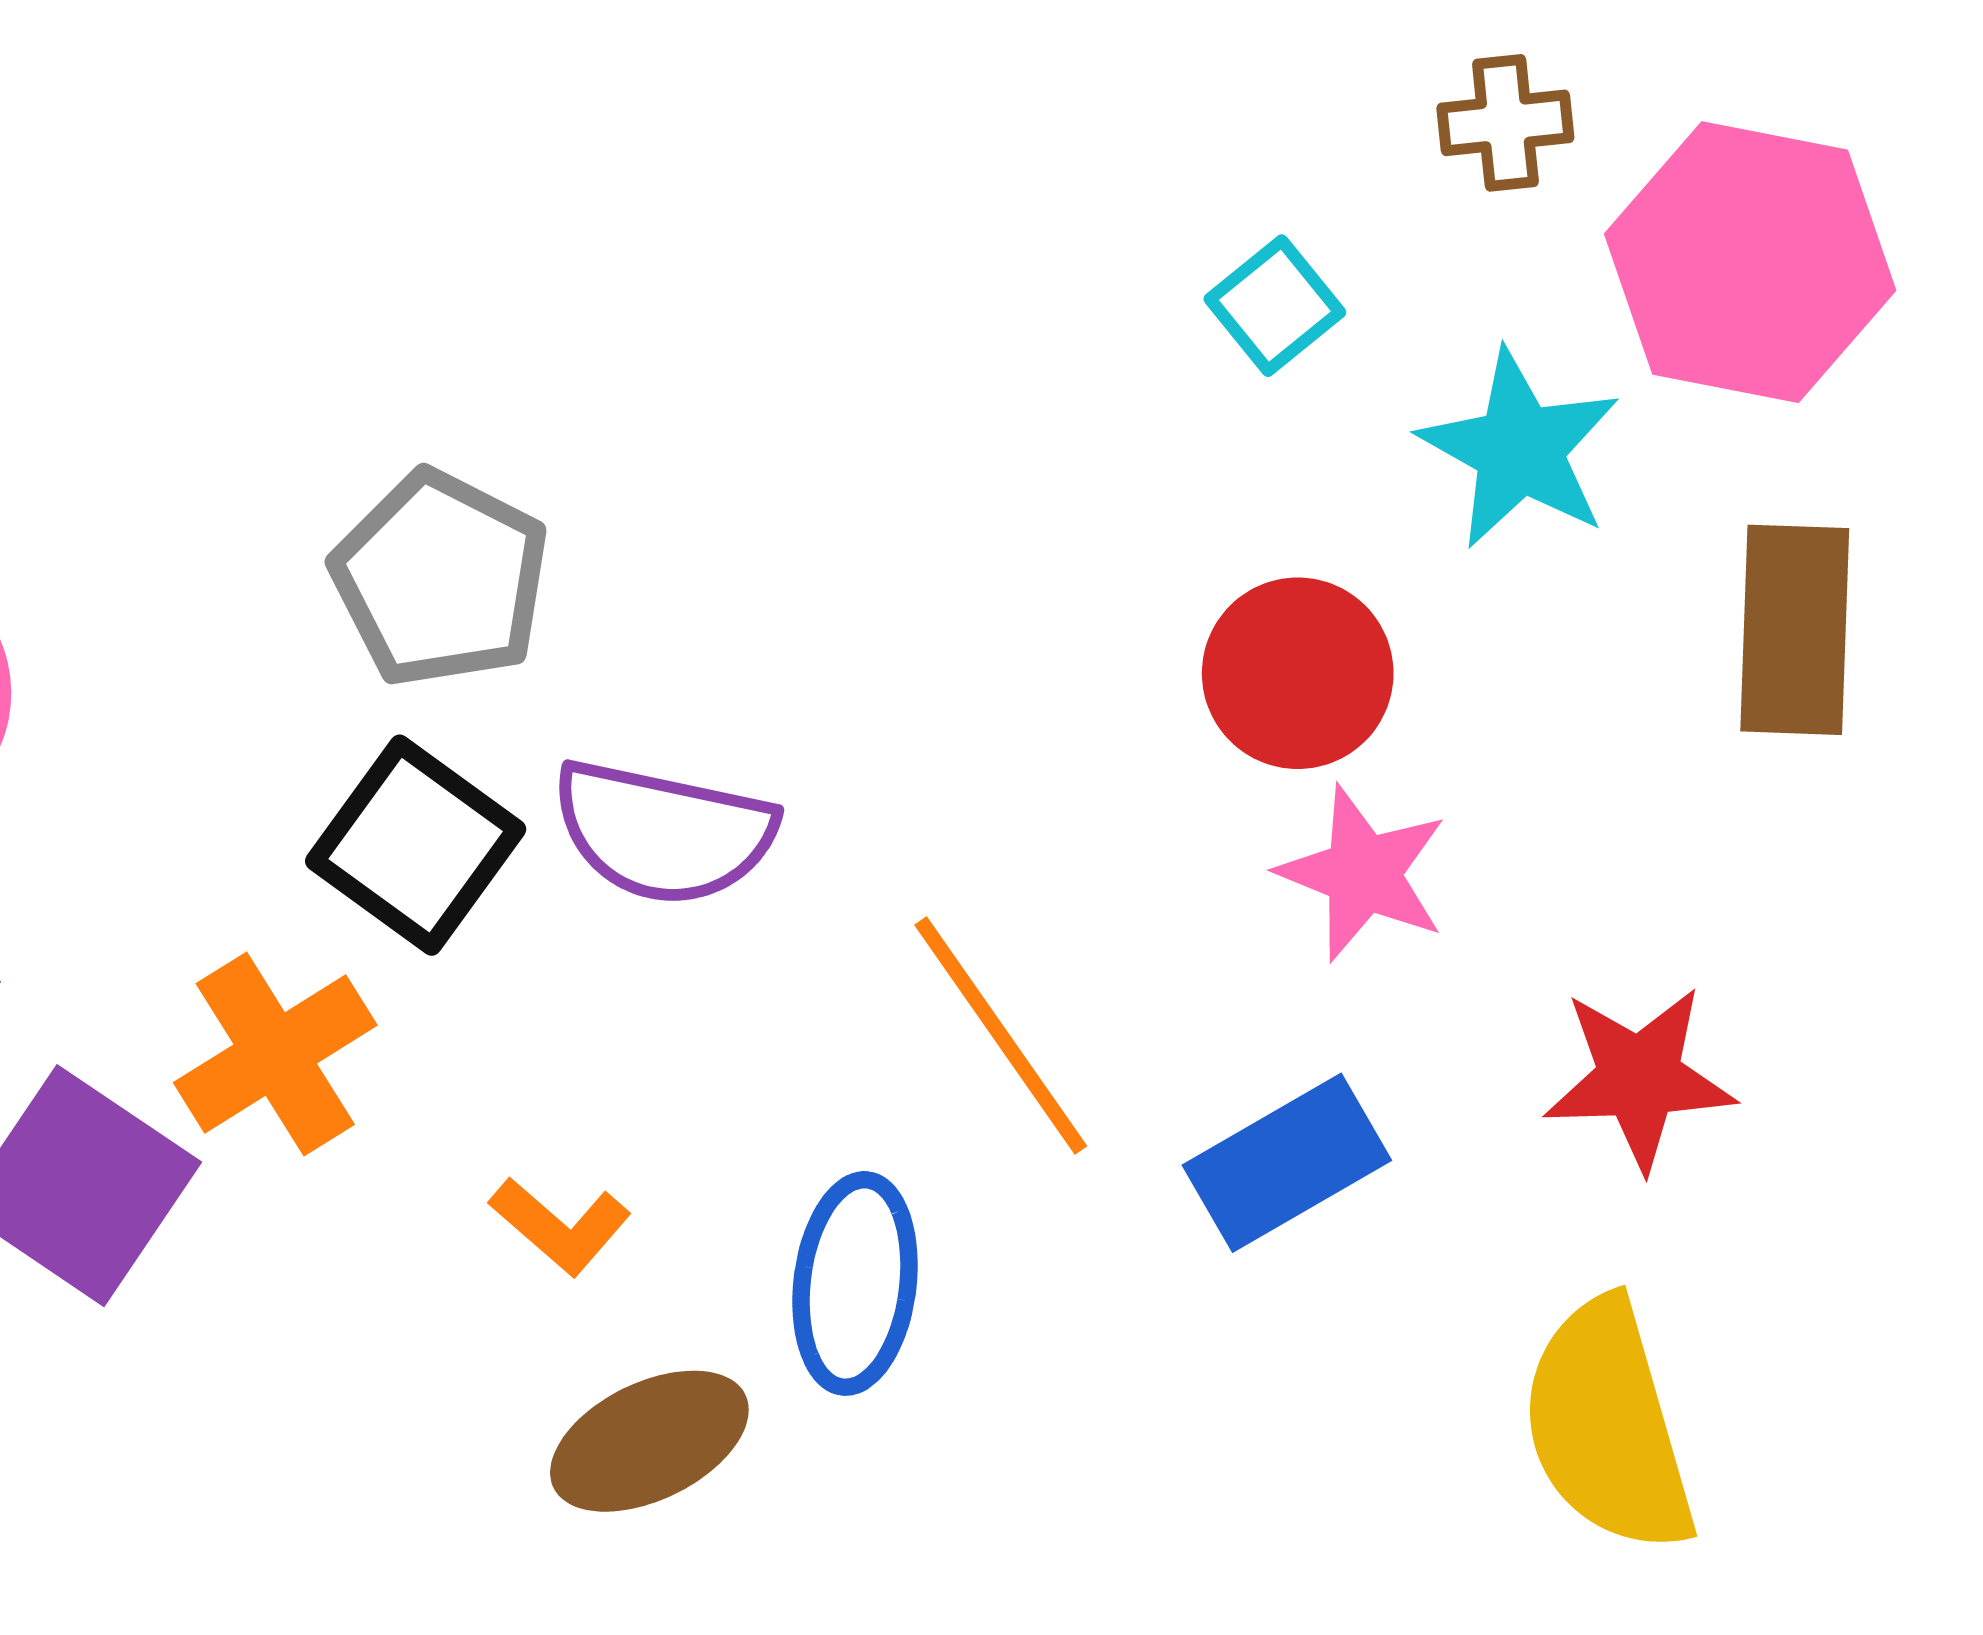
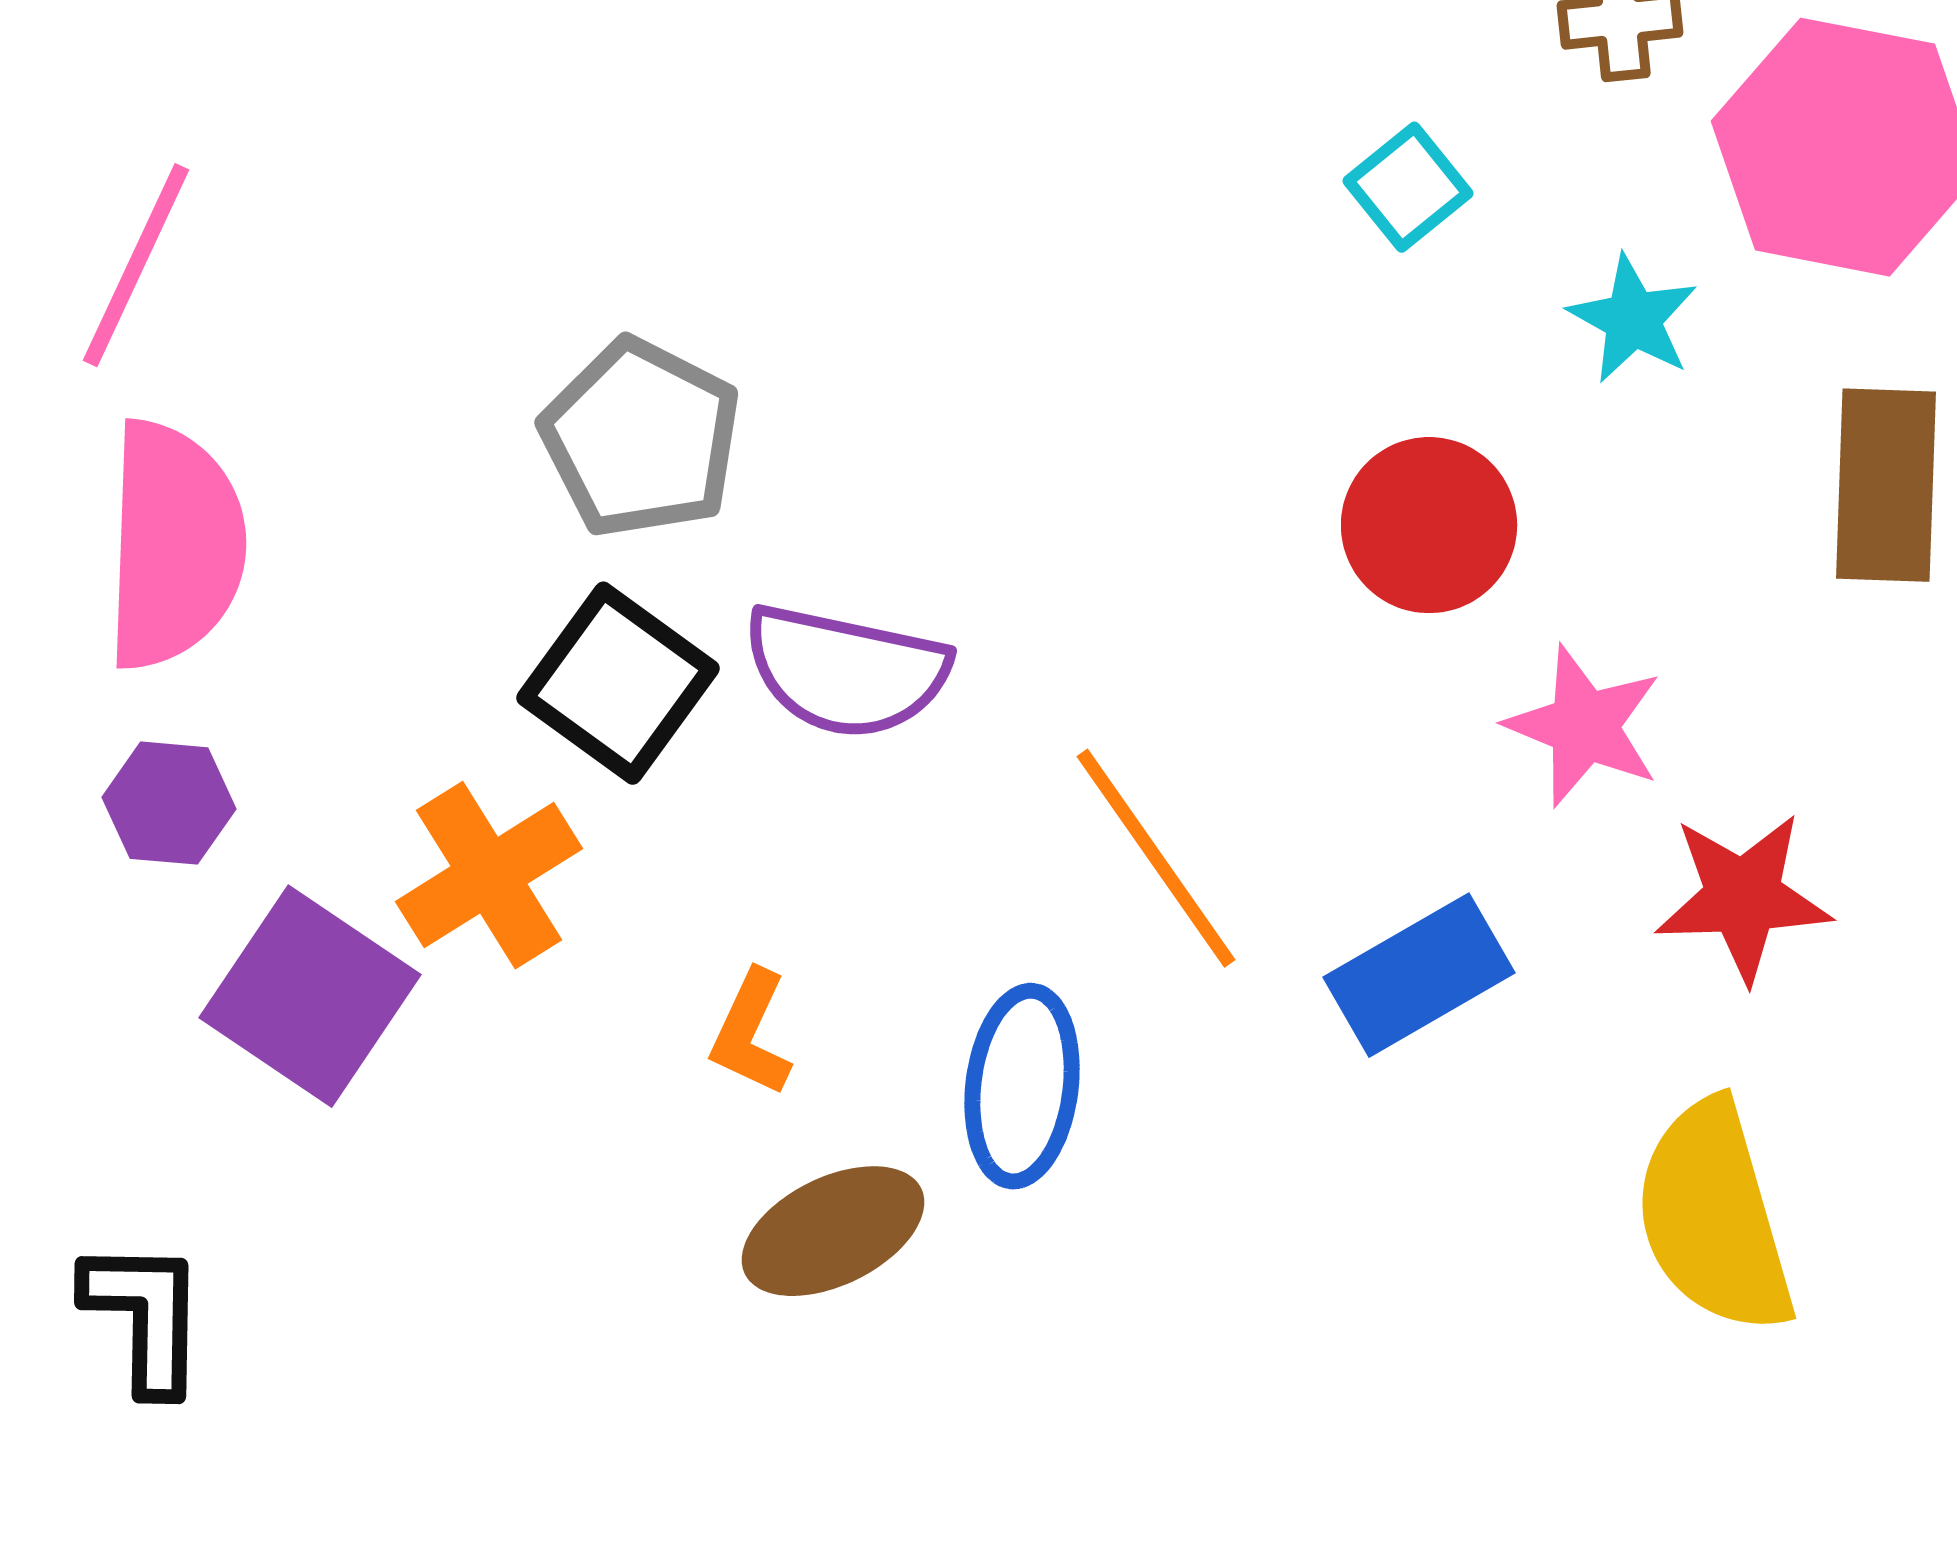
cyan star: (1520, 449) -> (1633, 319), size x0.7
pink star: (1363, 873) -> (1584, 726), moved
orange L-shape: (560, 1226) -> (751, 1033), turned 74

